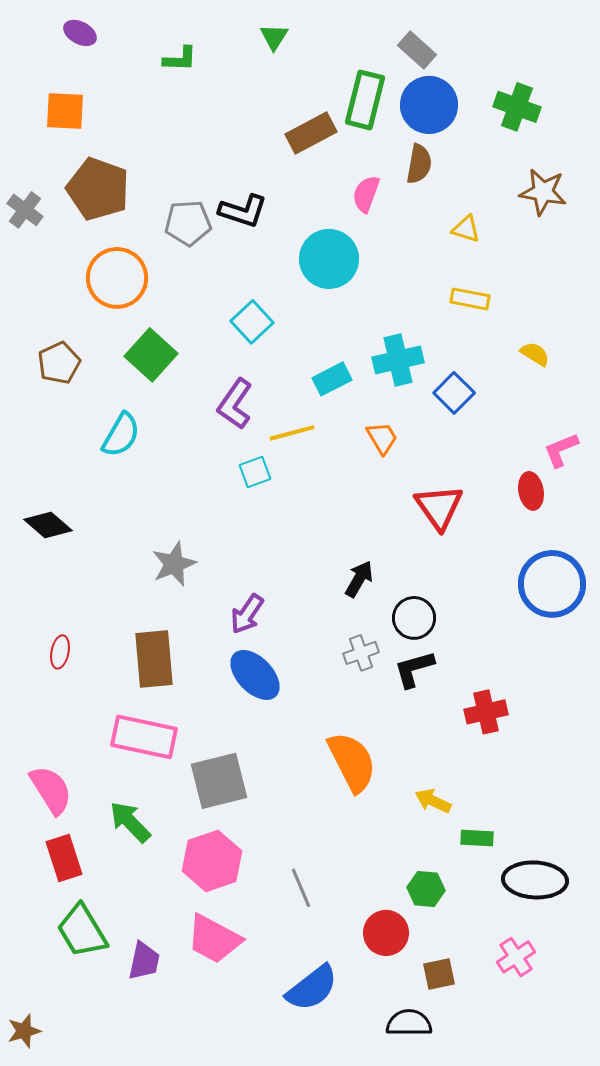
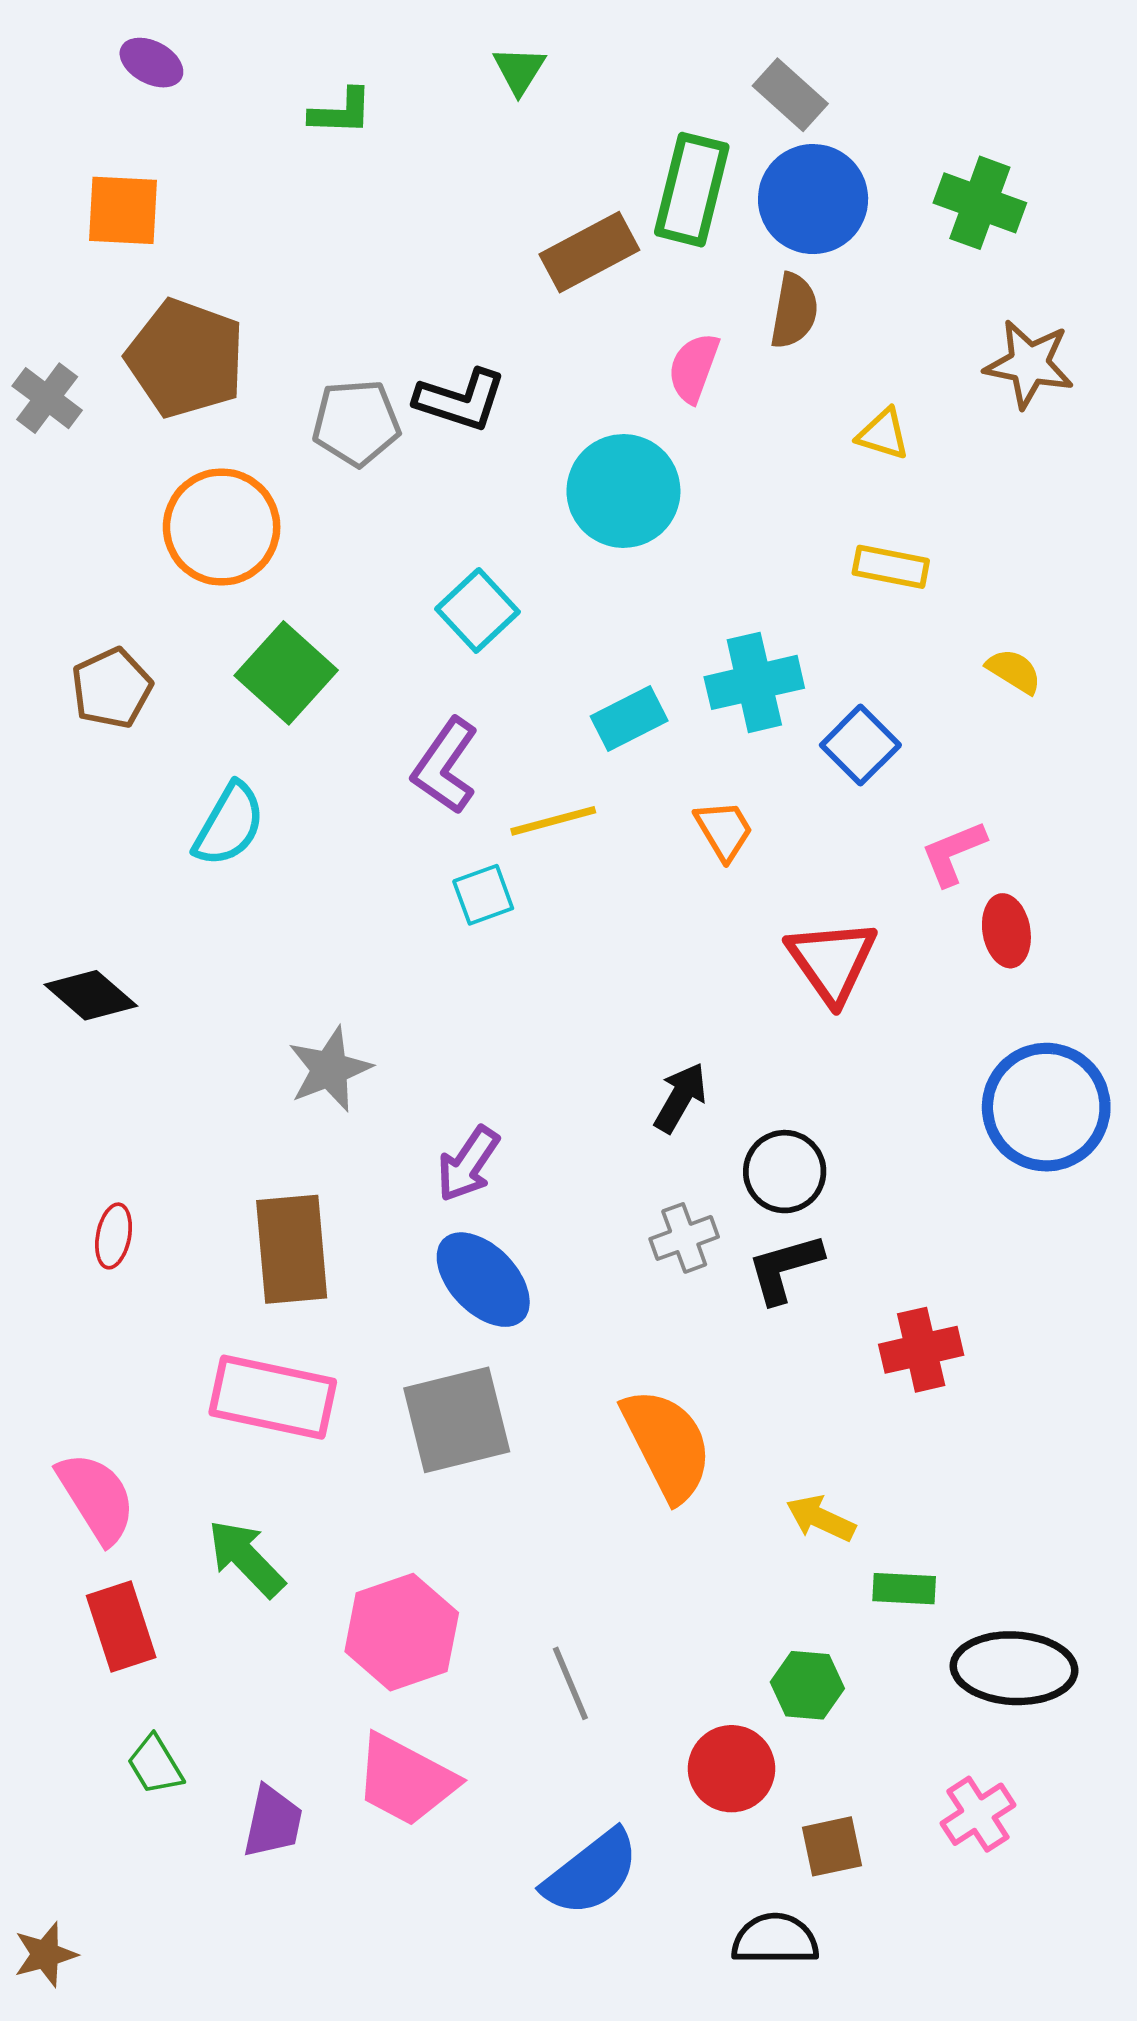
pink L-shape: (561, 450) -> (953, 853), moved
gray square: (219, 781) -> (457, 1420), moved
green trapezoid: (82, 931) -> (155, 1765), size x0.6

